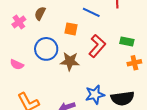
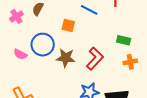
red L-shape: (97, 46) -> (95, 59), moved
pink semicircle: (17, 64) -> (20, 54), moved

